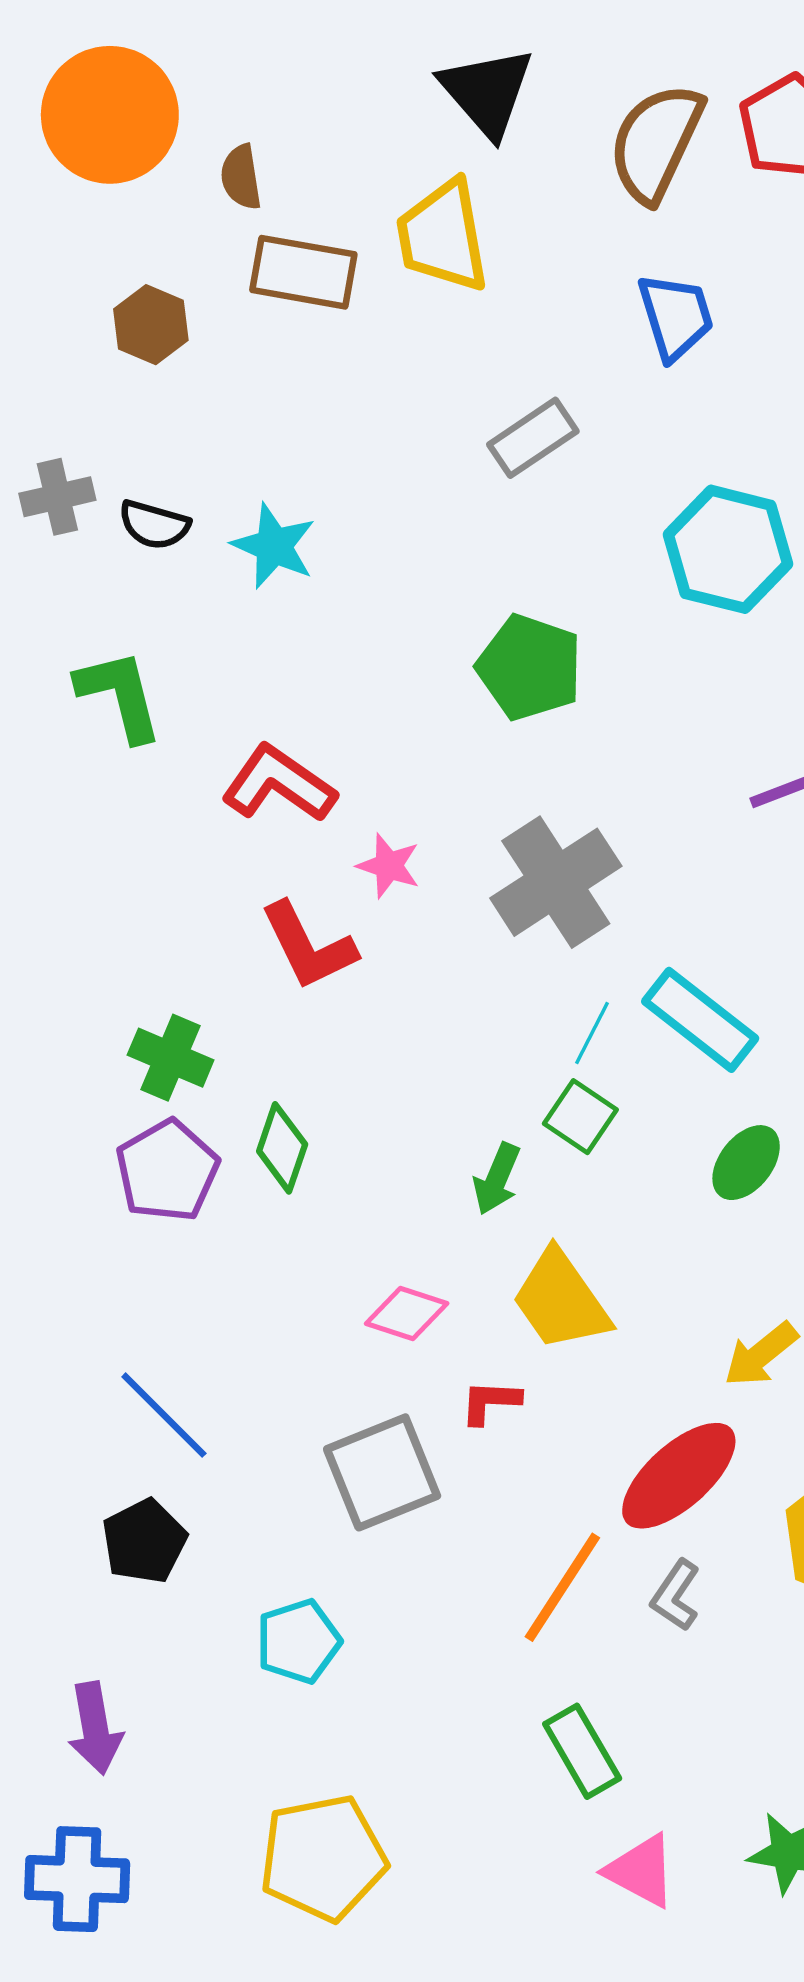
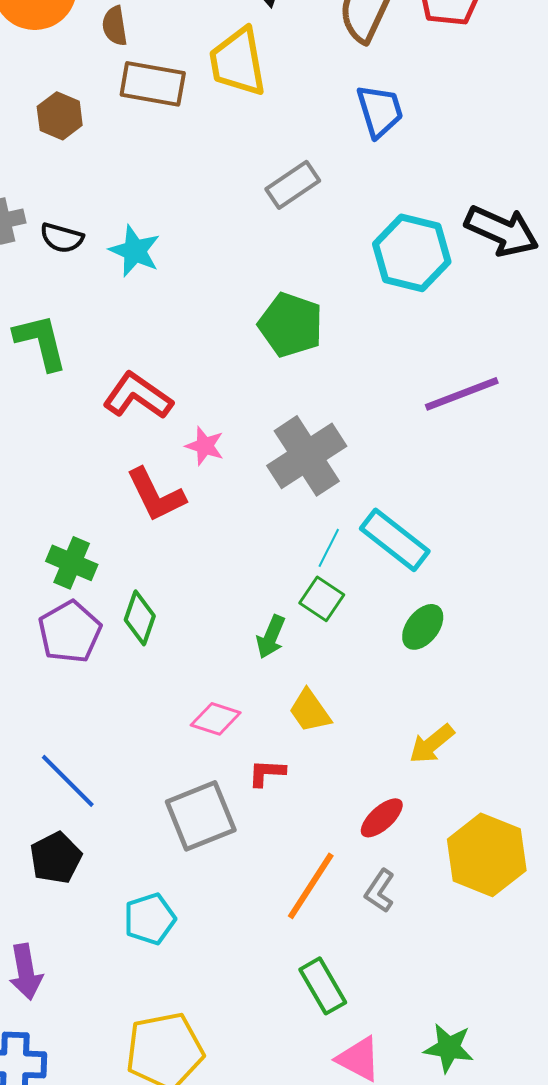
yellow trapezoid: (561, 1300) -> (310, 711), size x0.7
red ellipse: (679, 1476) -> (382, 818), size x0.6

